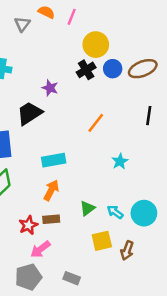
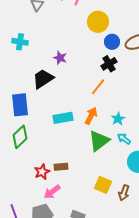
black cross: (86, 70) -> (109, 64), moved
orange arrow: (51, 190) -> (91, 116), moved
green triangle: (87, 208) -> (99, 141), moved, size x1.6
cyan arrow: (115, 212) -> (124, 139), moved
yellow square: (102, 241) -> (103, 185), turned 36

